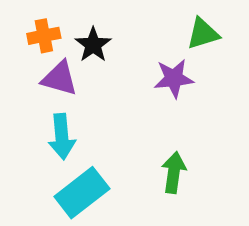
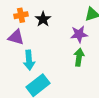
purple triangle: (60, 78) -> (16, 37), moved
green arrow: (174, 172) -> (79, 57), moved

